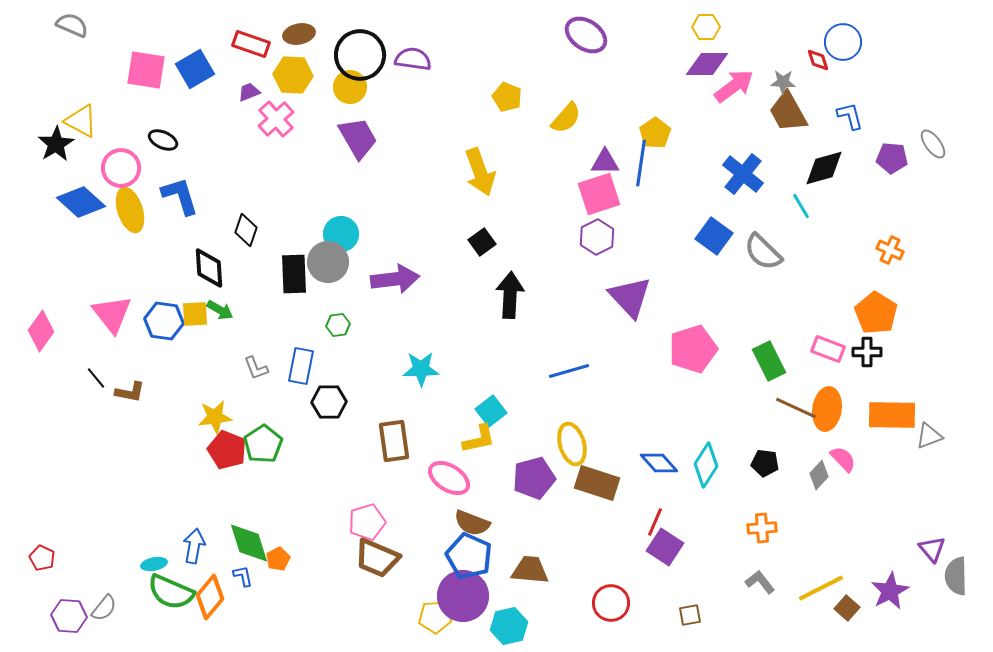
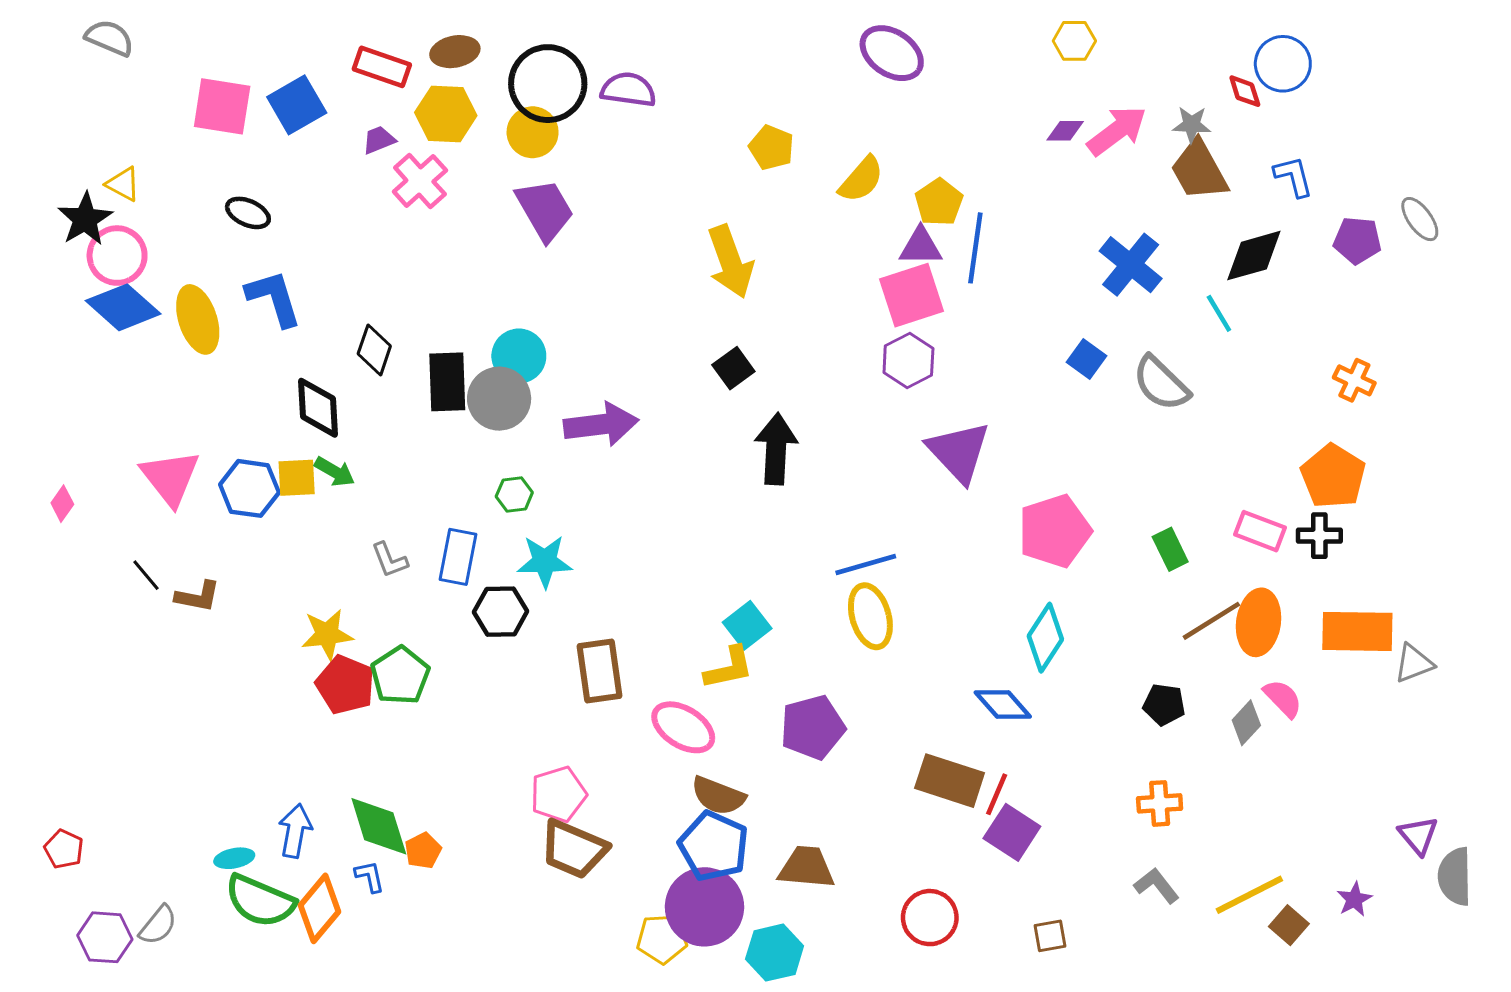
purple diamond: (707, 64) -> (1065, 131), moved, size x0.6
yellow triangle: (81, 121) -> (123, 184), size x0.7
yellow pentagon: (655, 133) -> (939, 202), moved
pink circle: (121, 168) -> (117, 256), moved
blue square: (714, 236) -> (1087, 359), size x0.7
black rectangle: (294, 274) -> (447, 382), moved
pink diamond: (41, 331) -> (62, 504), size x0.6
green rectangle: (769, 361) -> (1170, 549), size x0.7
cyan star: (421, 369) -> (545, 561), moved
brown line: (796, 408) -> (1211, 621), turned -57
yellow ellipse: (572, 444) -> (870, 616), moved
cyan diamond: (706, 465) -> (1045, 638), moved
brown rectangle: (597, 483) -> (950, 781), moved
purple star: (890, 591) -> (1354, 899), size x0.6

